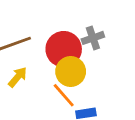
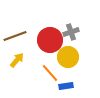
yellow circle: (71, 71) -> (68, 57), moved

